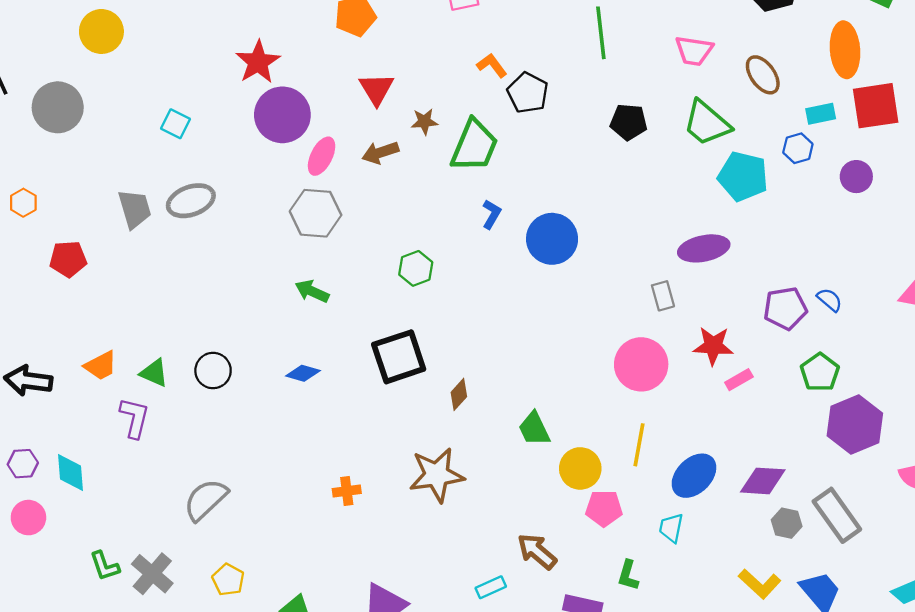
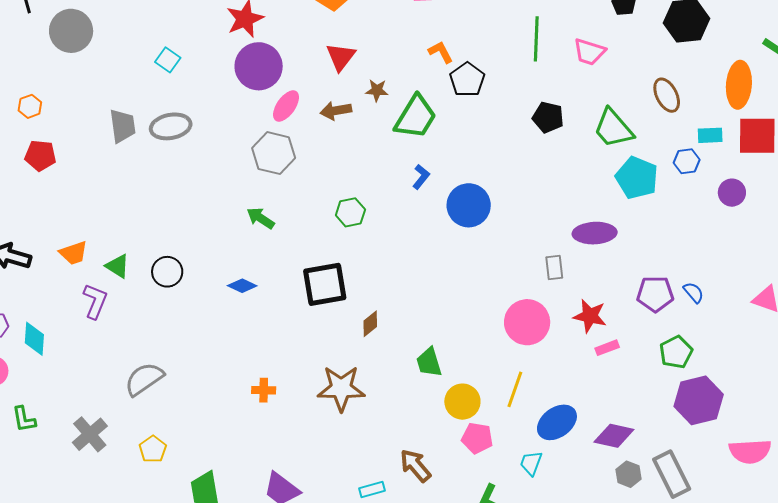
pink trapezoid: (694, 51) -> (589, 52), moved
red pentagon: (68, 259) -> (40, 156), moved
green L-shape: (105, 566) -> (24, 419), moved

